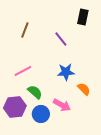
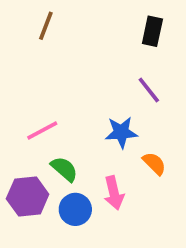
brown line: (25, 30) -> (46, 26), moved
purple line: (61, 39) -> (149, 90), moved
pink arrow: (62, 105) -> (114, 193), turned 48

